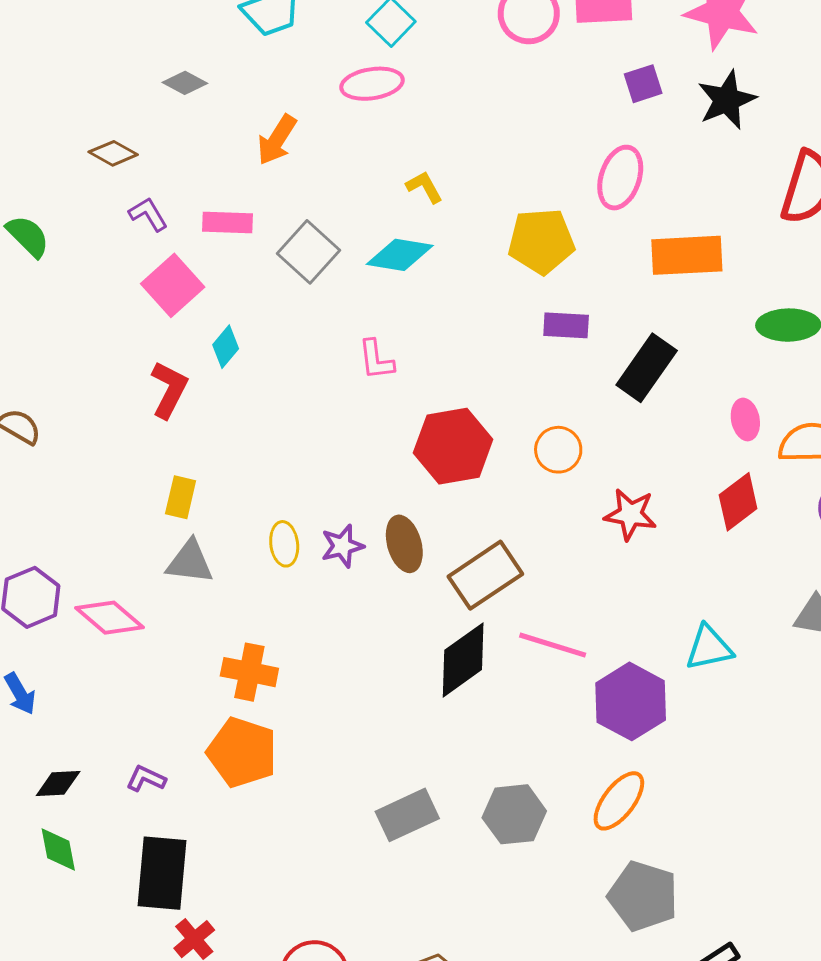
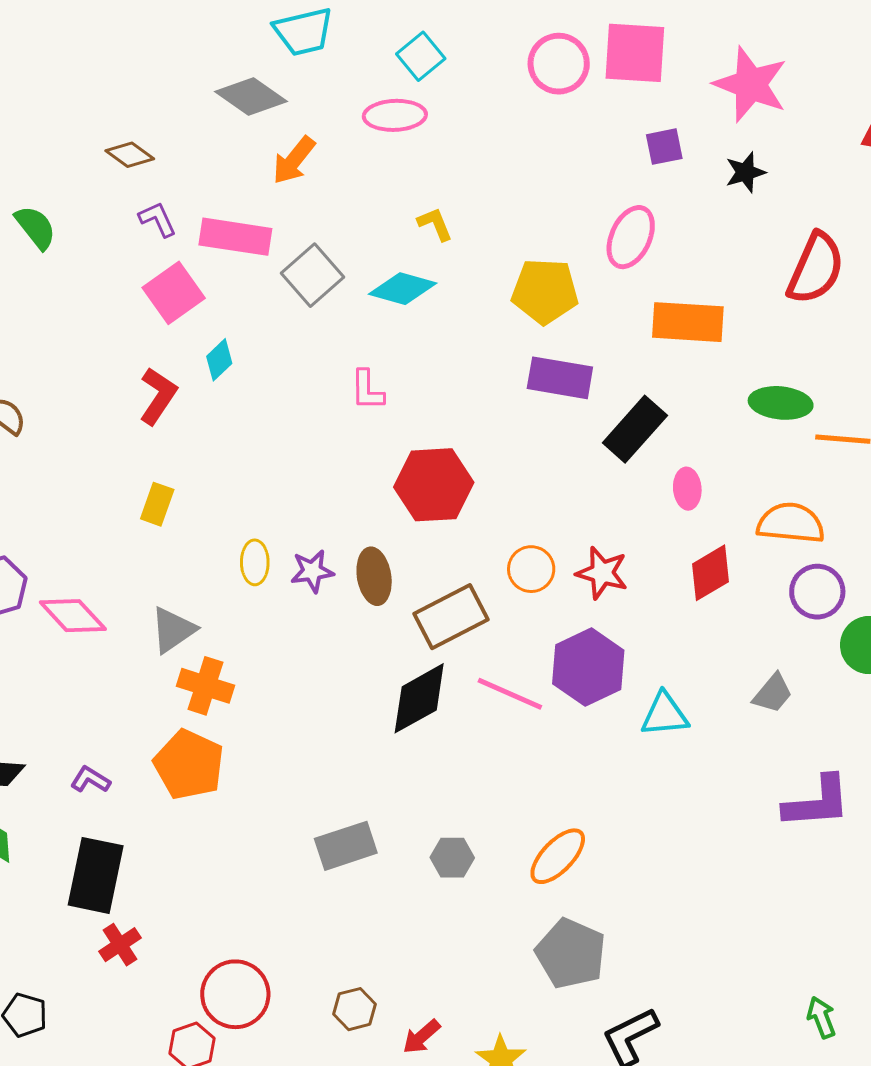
gray diamond: (185, 83) -> (251, 97), moved, size x1.6
black star: (727, 100) -> (745, 172), size x0.7
pink rectangle: (228, 223) -> (235, 237), size x1.4
purple rectangle: (566, 325) -> (560, 378), size x1.4
pink ellipse: (745, 419) -> (687, 489), moved
orange circle: (558, 450) -> (531, 569), moved
gray triangle: (190, 562) -> (173, 630), moved, turned -48
purple hexagon: (631, 701) -> (588, 667), moved
gray hexagon: (514, 814) -> (452, 858), size x0.7

